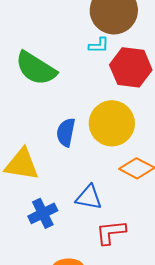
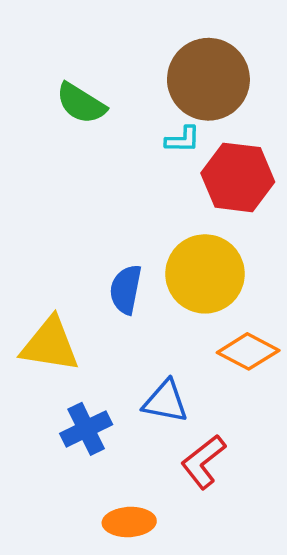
green semicircle: (36, 68) -> (81, 103), moved, size x0.7
red L-shape: (111, 232) -> (203, 462), turned -32

